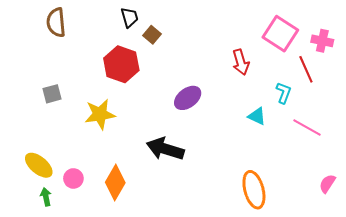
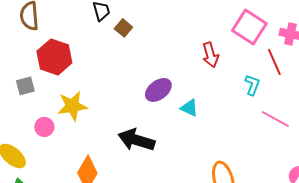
red hexagon: (121, 64) -> (54, 57), moved
cyan triangle: (257, 116) -> (189, 108), moved
pink circle: (73, 178) -> (44, 127), moved

